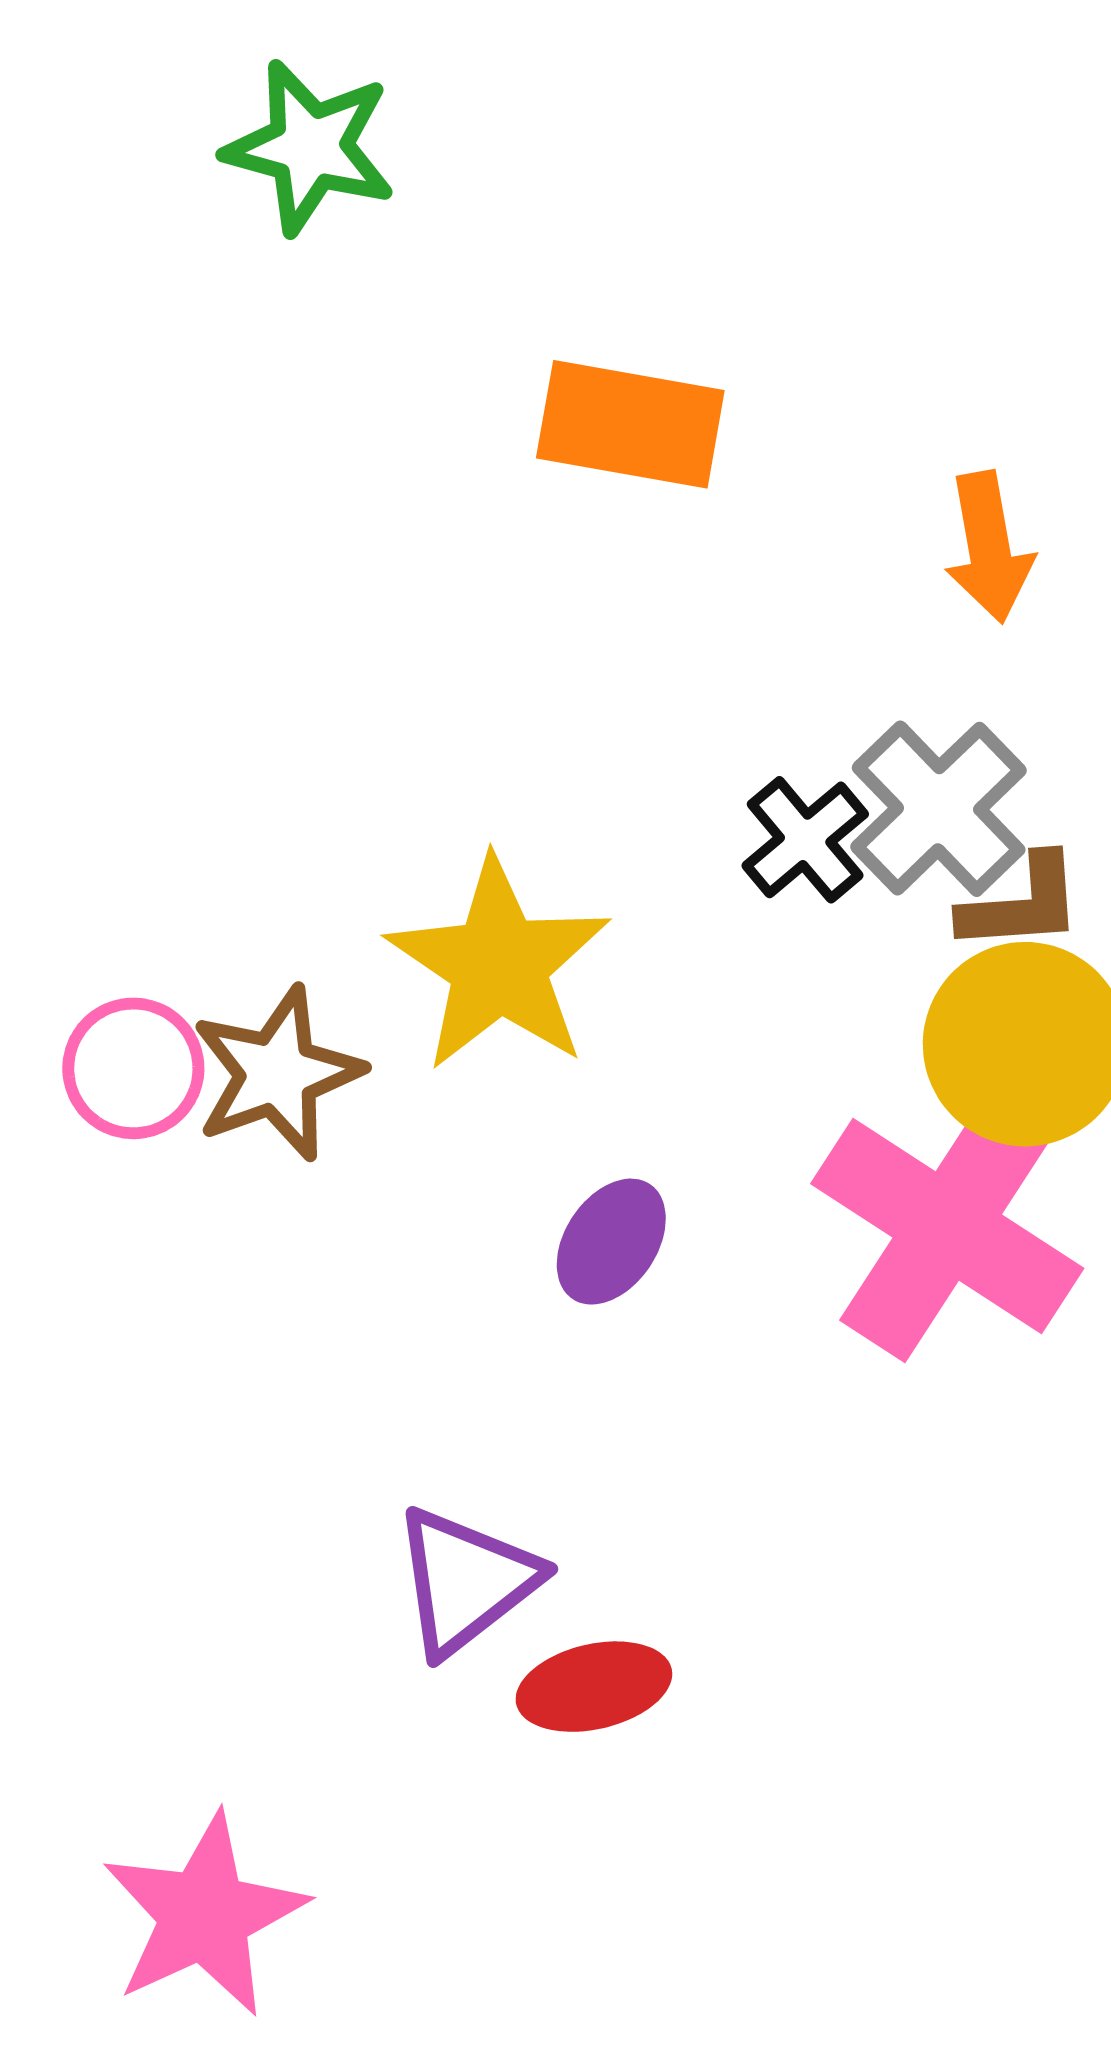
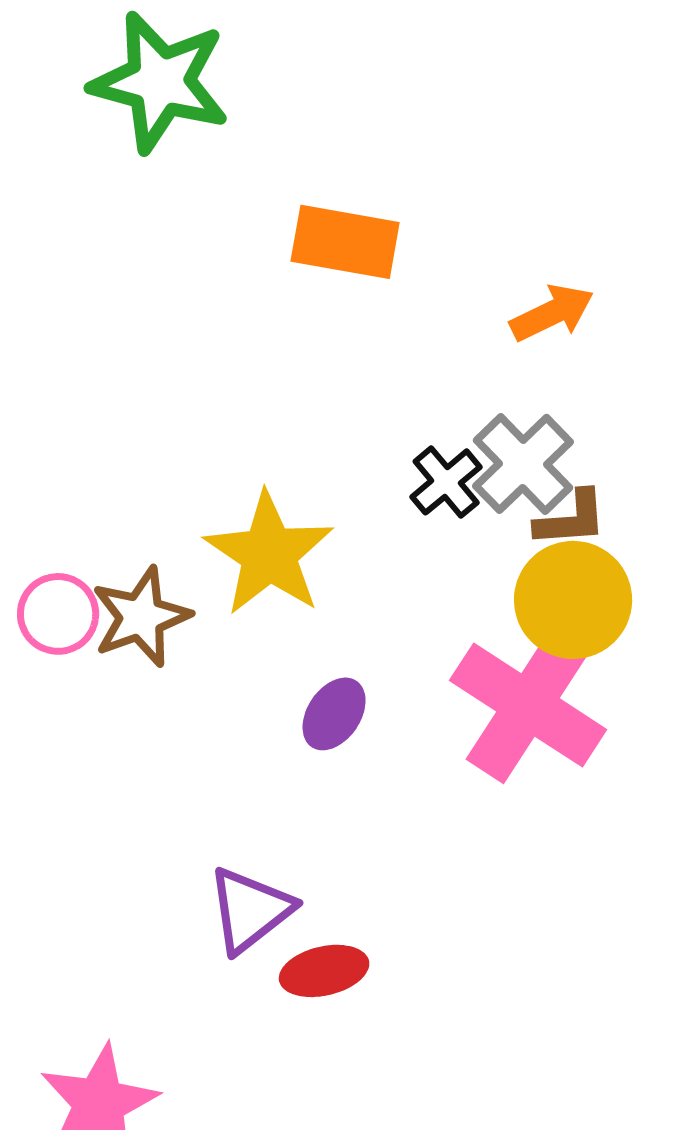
green star: (310, 147) -> (160, 82), size x1.4
orange arrow: (989, 547) -> (552, 313), turned -106

